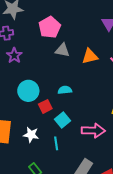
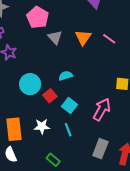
gray triangle: (62, 50) -> (55, 37), turned 49
orange triangle: (90, 56) -> (83, 37), turned -30
pink arrow: (93, 131) -> (102, 109), turned -50

